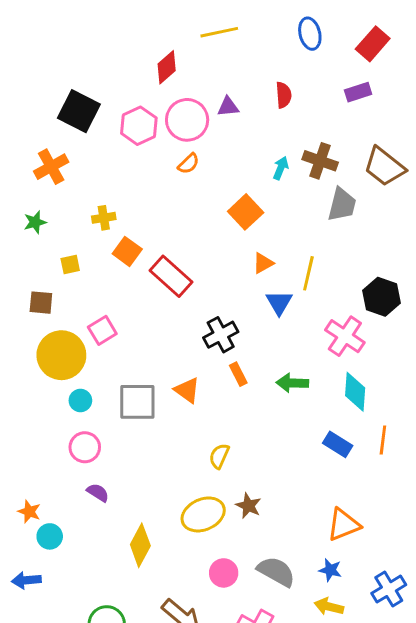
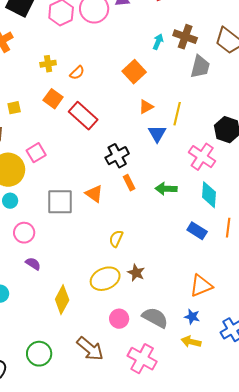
orange semicircle: (189, 164) -> (77, 73), moved
yellow cross: (104, 218) -> (48, 64), moved
cyan circle: (80, 400) -> (10, 201), moved

